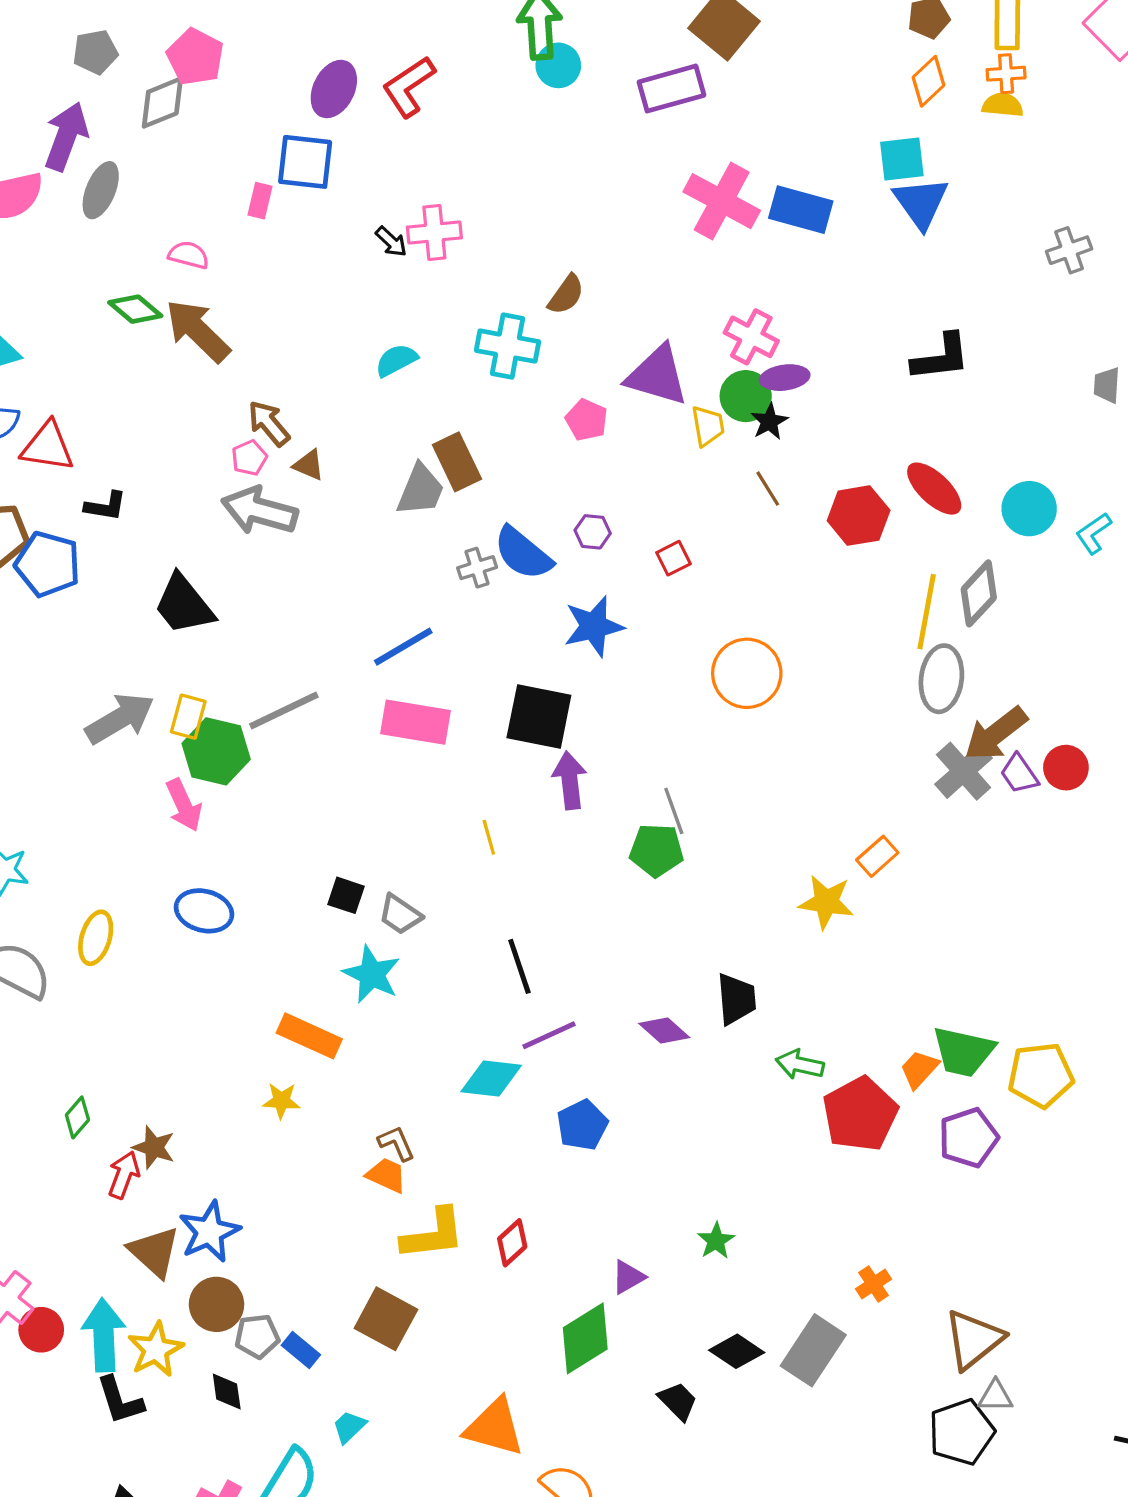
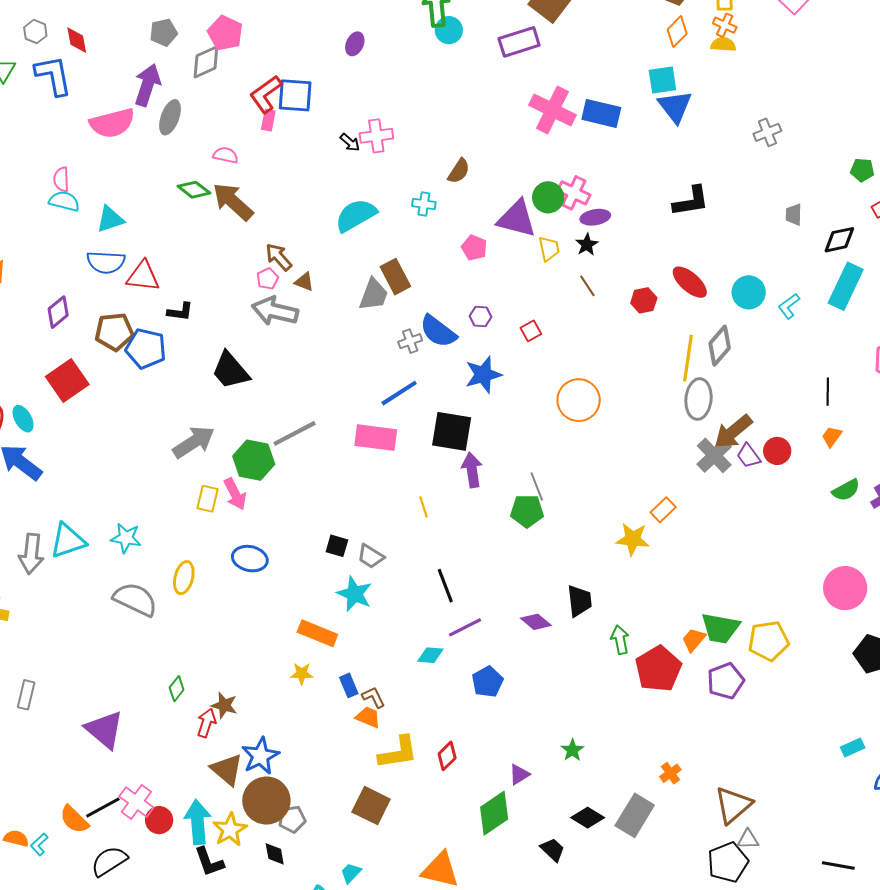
orange cross: (1006, 74) -> (725, 25), turned 30
red L-shape: (409, 87) -> (266, 94), moved
purple ellipse: (334, 89) -> (355, 44), moved, size x0.7
cyan cross: (508, 346) -> (424, 204), size x0.6
cyan semicircle: (396, 360) -> (356, 215), size x1.6
green circle: (746, 396) -> (548, 197), moved
red hexagon: (859, 516) -> (644, 300), size x0.7
blue line: (403, 647) -> (399, 393), moved
yellow rectangle: (188, 717) -> (207, 499), moved
green arrow: (800, 1065) -> (620, 640), turned 68
cyan diamond: (491, 1078) -> (430, 655), size x0.7
brown circle: (216, 1304) -> (266, 801), size x1.4
blue rectangle: (301, 1350) -> (349, 685), moved, turned 30

